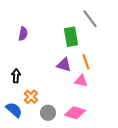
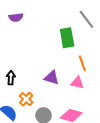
purple semicircle: (23, 34) -> (16, 17), moved, turned 72
purple triangle: (64, 65) -> (52, 78), moved

